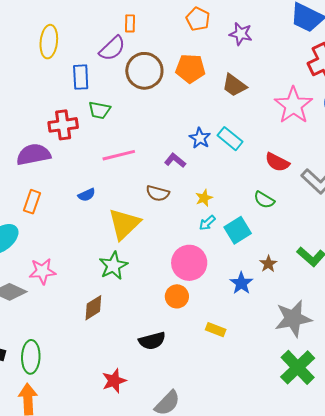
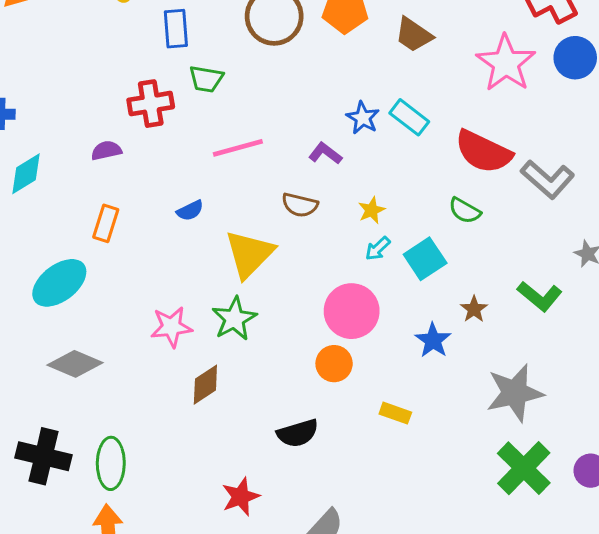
purple semicircle: (34, 155) -> (106, 150), size x0.6
red semicircle: (277, 162) -> (483, 152), size x1.5
pink star: (42, 271) -> (171, 327), moved

